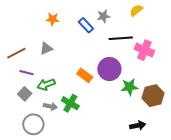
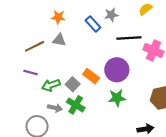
gray triangle: (46, 49) -> (59, 40), moved, turned 32
brown line: (16, 53) -> (35, 46), moved
green star: (129, 87) -> (117, 98), moved
gray square: (25, 94) -> (73, 84), moved

